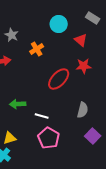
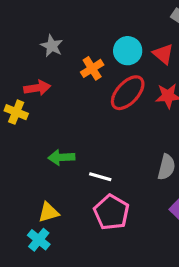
cyan circle: (59, 24) -> (128, 51), moved
red ellipse: (59, 79) -> (128, 93), moved

